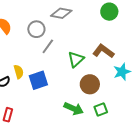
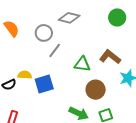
green triangle: (76, 59) -> (82, 64), turned 48
yellow semicircle: (19, 72) -> (25, 75), turned -72

